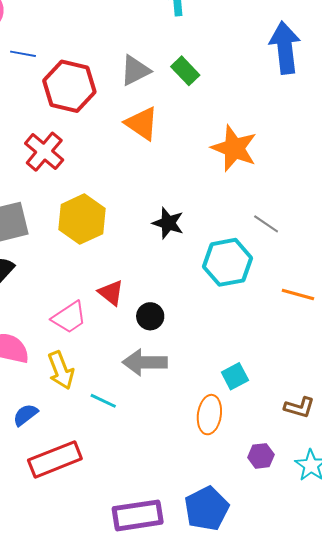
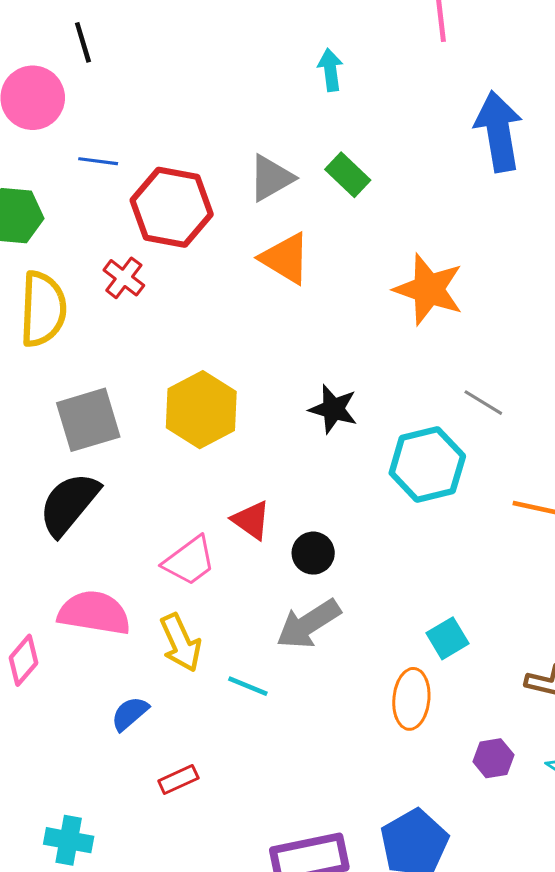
red cross: (44, 152) -> (124, 278), moved, size x0.7
gray arrow: (145, 362) -> (308, 624), turned -30
red rectangle: (55, 459) -> (178, 780), size x0.5

